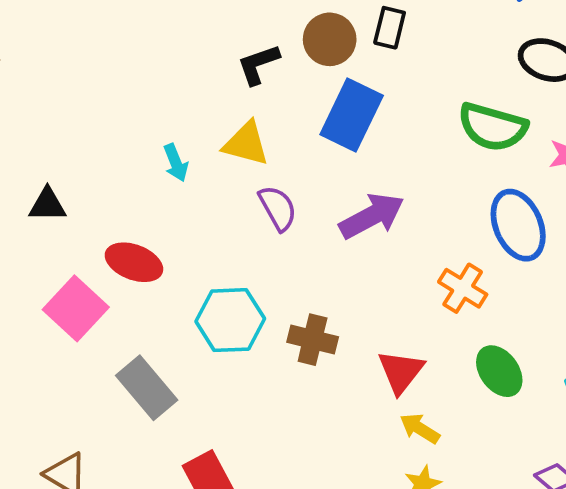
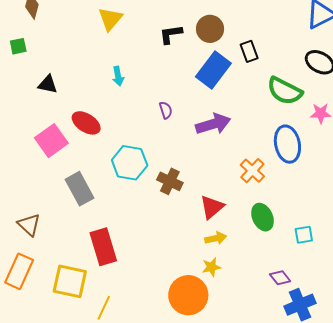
black rectangle: (390, 28) -> (249, 51), moved, turned -45
yellow triangle: (246, 144) -> (110, 19), moved, turned 44
purple semicircle: (278, 208) -> (166, 110), size x0.7
yellow arrow: (420, 428) -> (216, 238), turned 125

